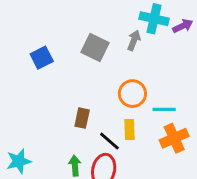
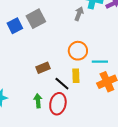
gray square: (95, 48) -> (36, 19), moved, turned 36
brown rectangle: (82, 118) -> (43, 68), turned 56

